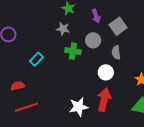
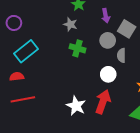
gray square: (118, 26) -> (127, 29), turned -30
gray circle: (93, 40) -> (108, 40), moved
cyan rectangle: (36, 59) -> (26, 51), moved, size x1.6
white star: (79, 107) -> (76, 106), turned 30

